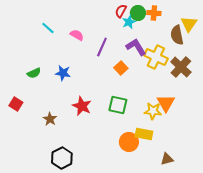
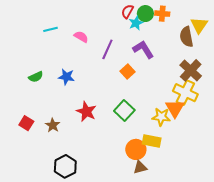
cyan line: (48, 28) -> (51, 29), turned -56
yellow cross: (156, 57) -> (185, 93), moved
red square: (16, 104) -> (26, 123), moved
green square: (118, 105) -> (124, 110), turned 30
brown triangle: (167, 159) -> (140, 167), moved

